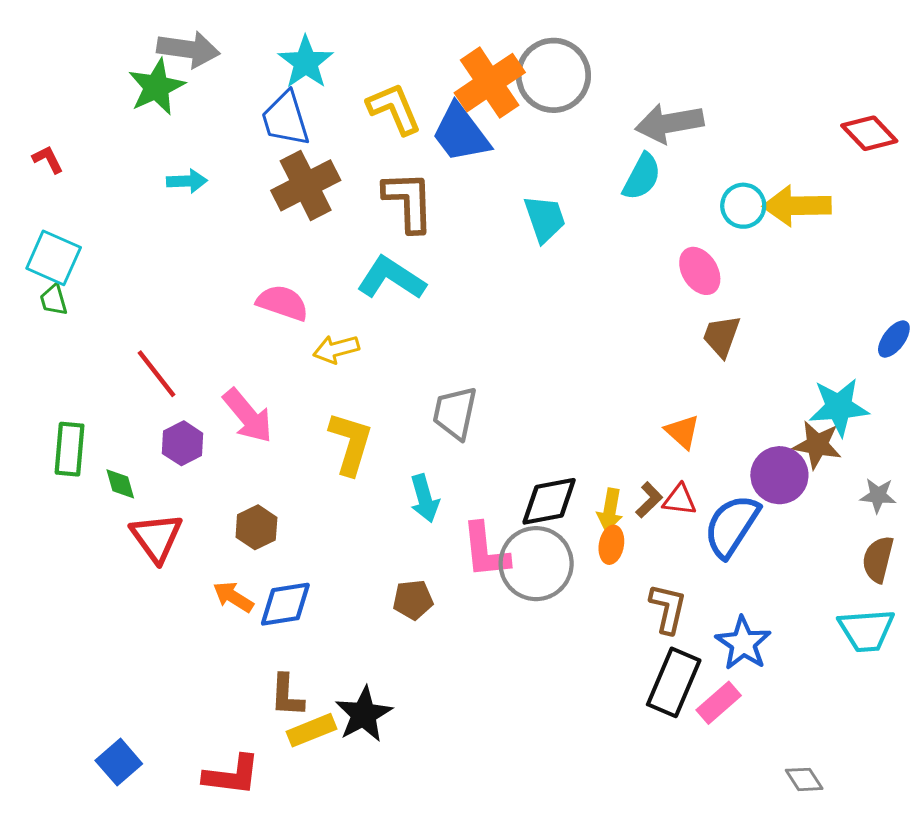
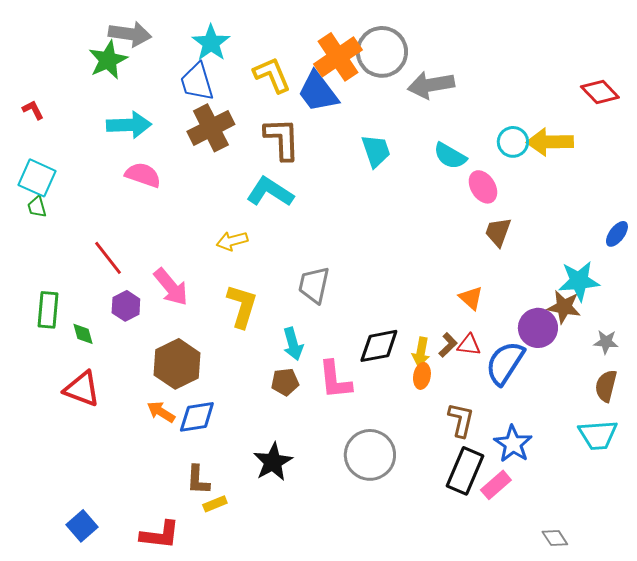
gray arrow: (669, 123) -> (431, 85), moved
cyan semicircle: (642, 177) -> (450, 156), moved, turned 92
cyan arrow: (187, 181) -> (129, 125), size x1.6
pink semicircle: (283, 303) -> (143, 175), moved
brown hexagon: (256, 527) -> (177, 364), size x1.6
red triangle: (156, 538) -> (82, 389), moved, turned -33
gray circle: (536, 564) -> (370, 455), moved
brown pentagon: (413, 600) -> (285, 382), moved
black star: (364, 714) -> (273, 462), moved
yellow rectangle: (311, 730) -> (215, 504), size x0.7

